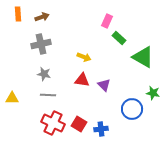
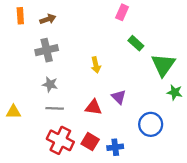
pink rectangle: (107, 21) -> (122, 12), moved
yellow arrow: (84, 57) -> (96, 65), turned 56
green triangle: (143, 57) -> (163, 65), turned 35
red triangle: (82, 80) -> (94, 107), moved
green star: (153, 93) -> (175, 92), moved

